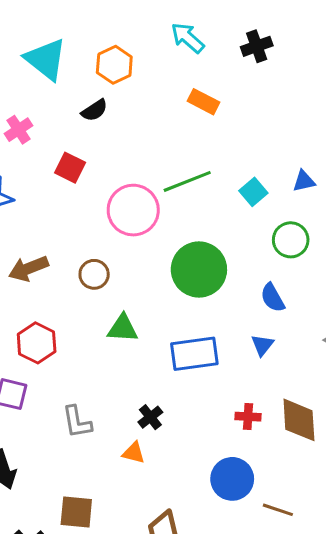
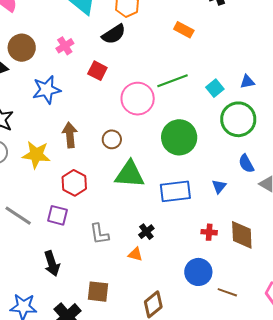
black semicircle: (94, 110) -> (114, 34), size x1.4
green circle: (291, 240) -> (238, 119), size x1.5
brown arrow: (29, 268) -> (70, 135), turned 105
blue semicircle: (273, 298) -> (246, 164), moved
green triangle: (123, 328) -> (130, 174), size x1.5

